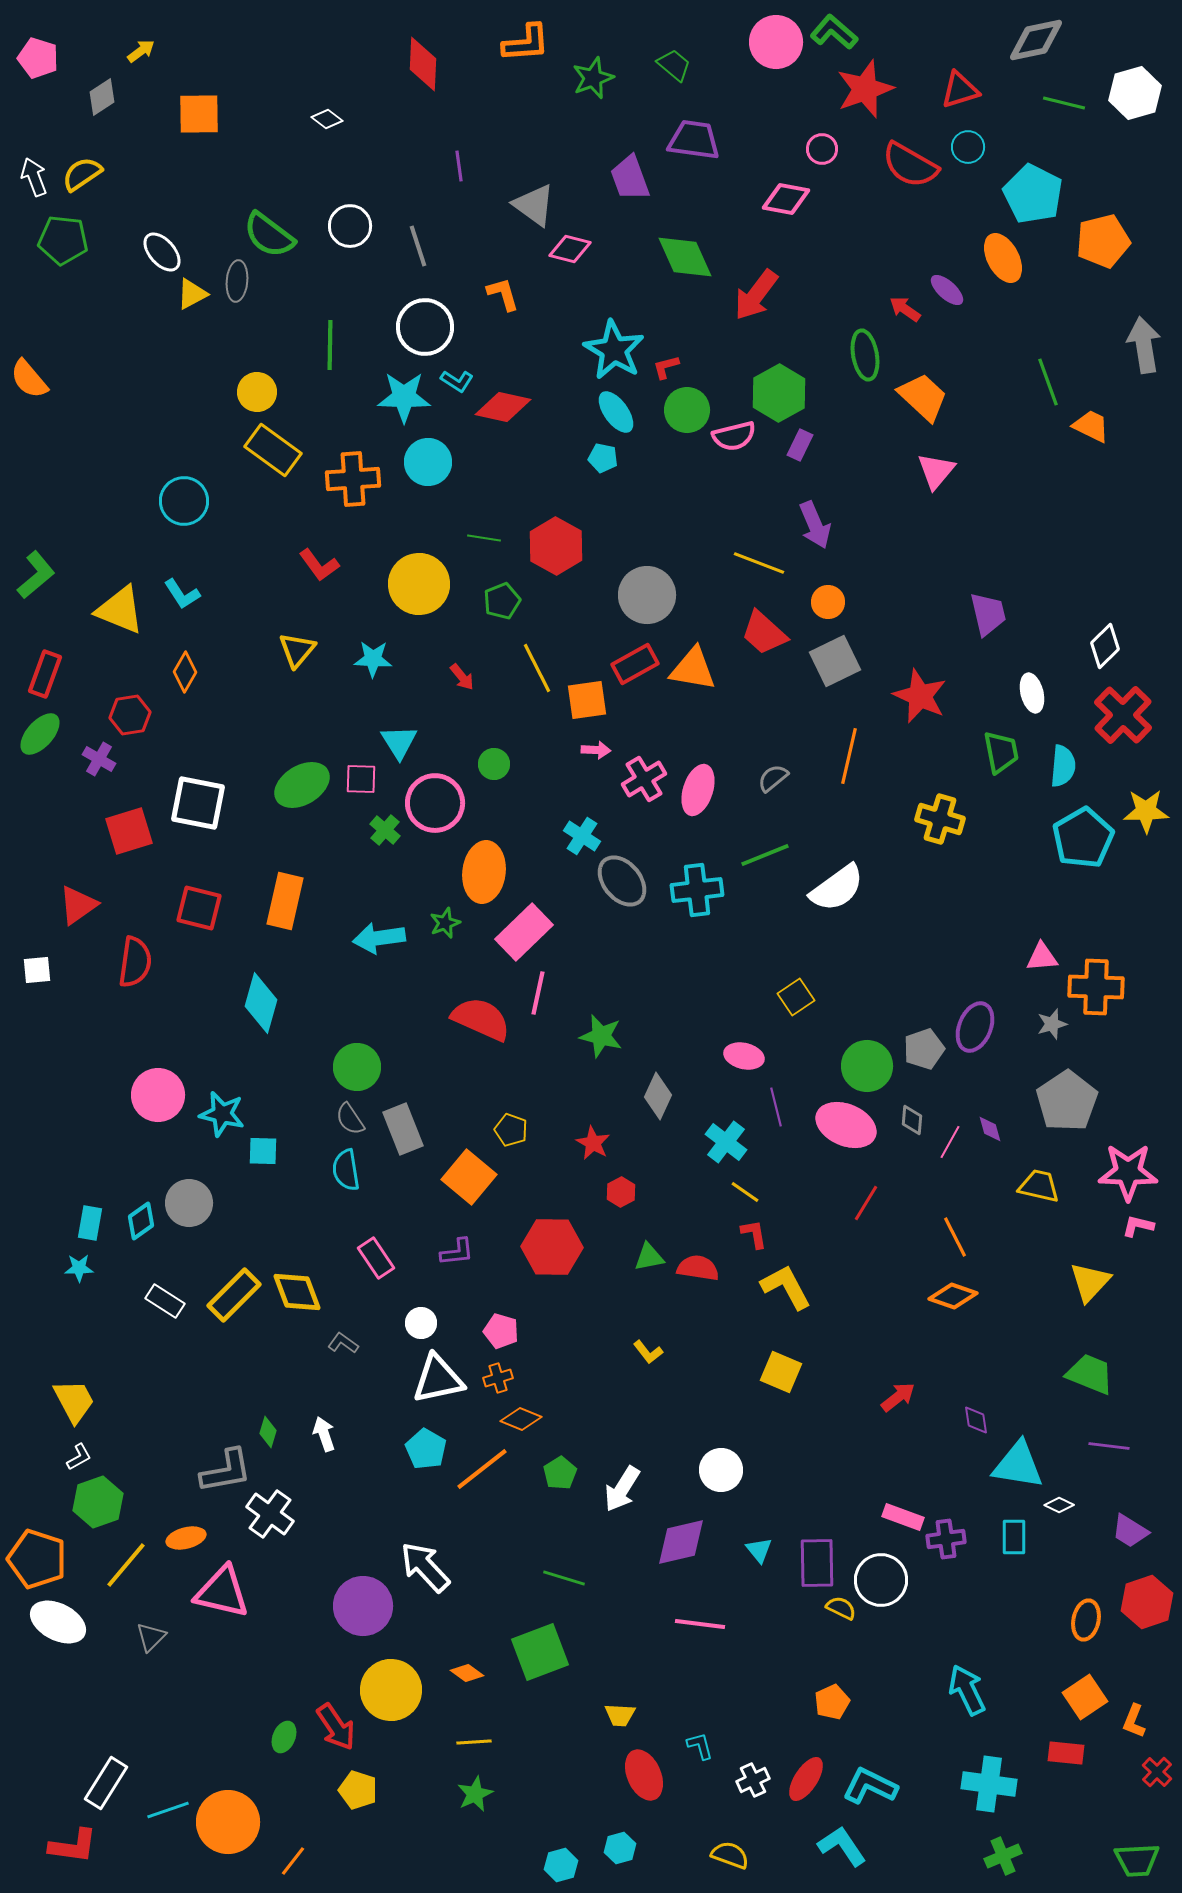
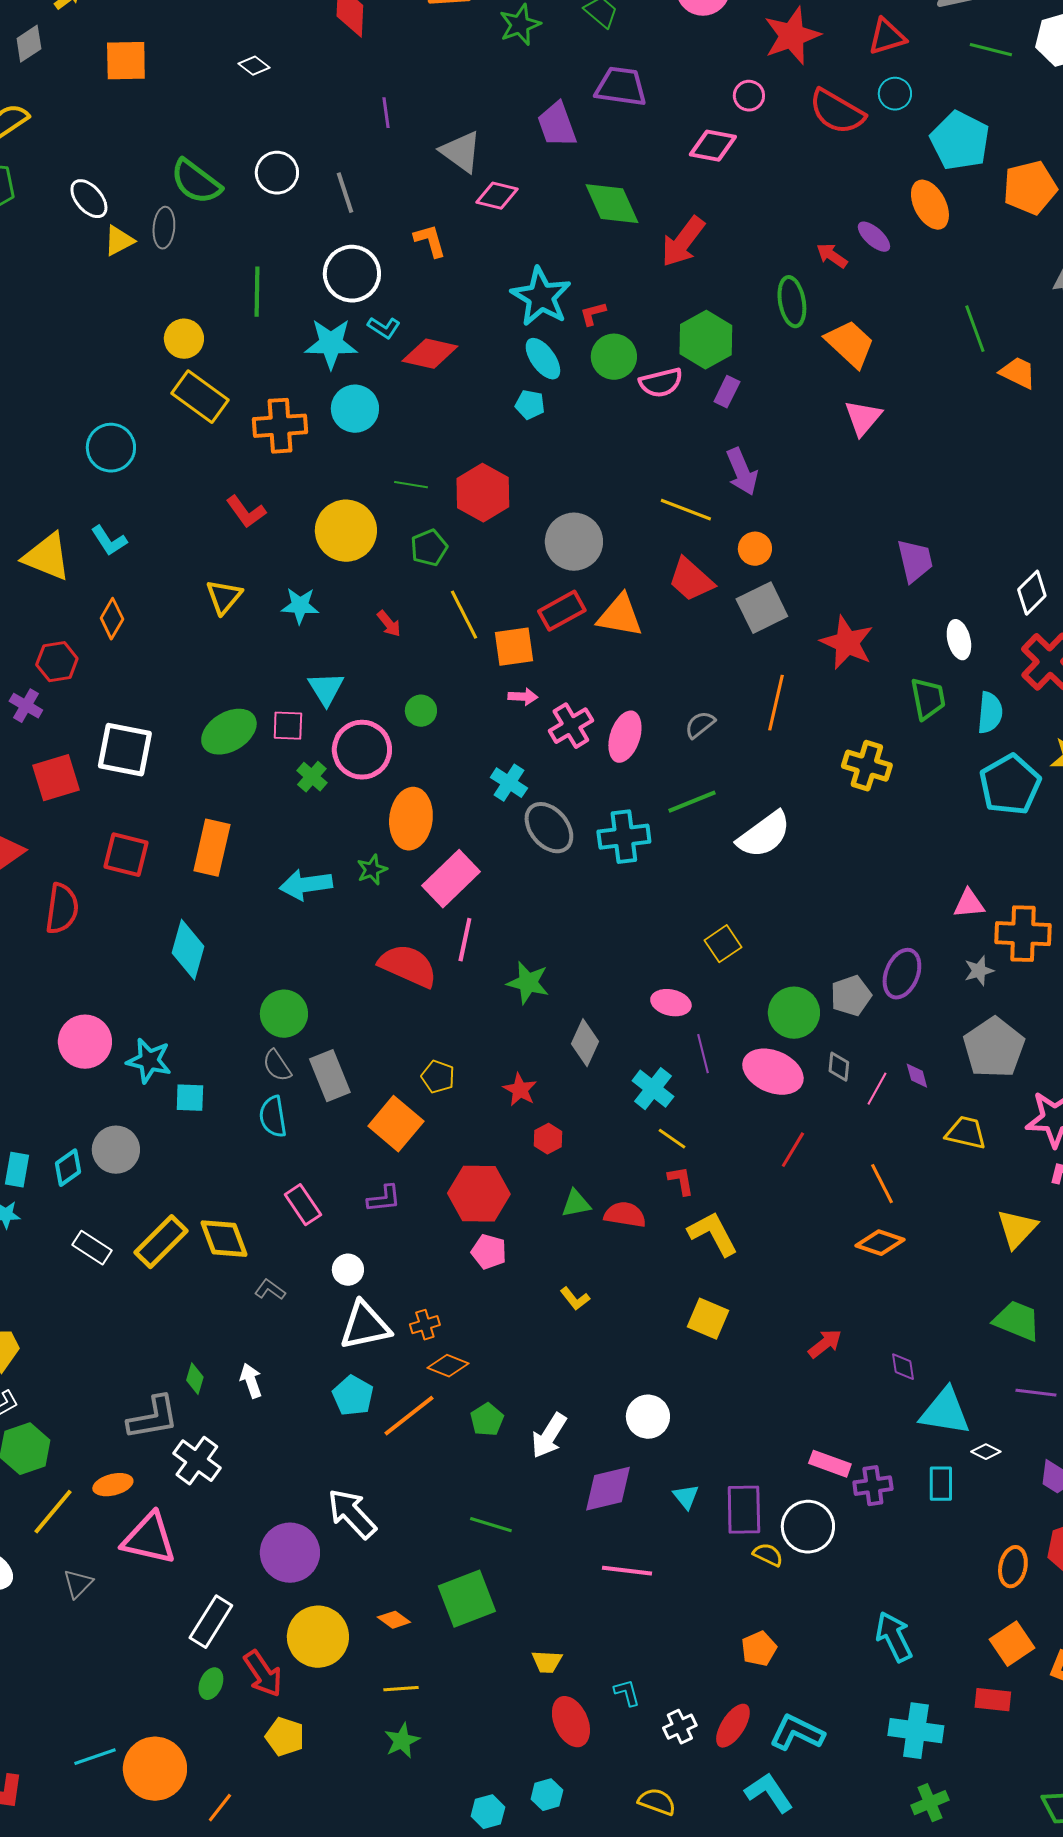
pink pentagon: (501, 1331) -> (489, 1252), moved
white rectangle: (106, 1783) -> (211, 1622), moved

